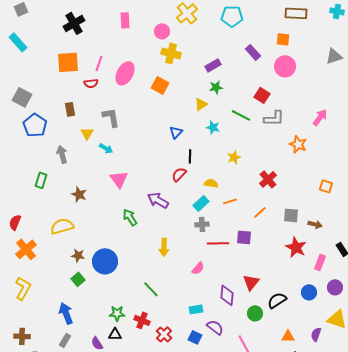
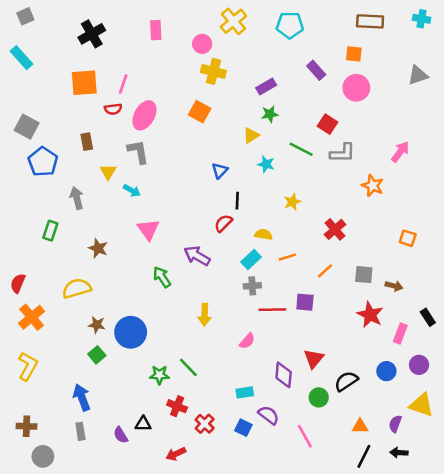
pink ellipse: (125, 73) -> (144, 115), moved
green star: (117, 313) -> (159, 375), moved
gray rectangle: (65, 340) -> (80, 431), turned -40

